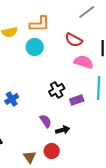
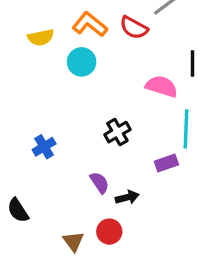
orange L-shape: (40, 24) -> (90, 24), turned -140
red semicircle: (74, 40) -> (134, 28), moved
purple rectangle: (77, 100) -> (166, 163), moved

